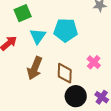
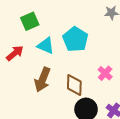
cyan pentagon: (66, 30) -> (75, 39), turned 30
cyan triangle: (38, 36) -> (46, 46), turned -42

